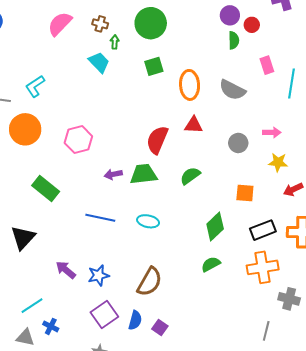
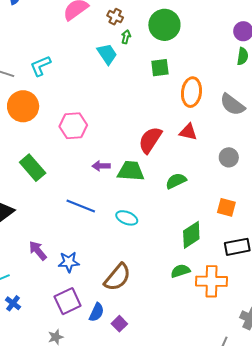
orange cross: (263, 267) -> (211, 281), moved

